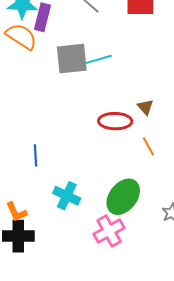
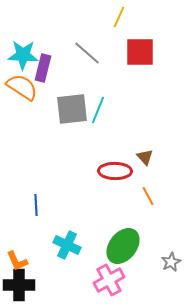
cyan line: (98, 60) -> (98, 110), turned -52

